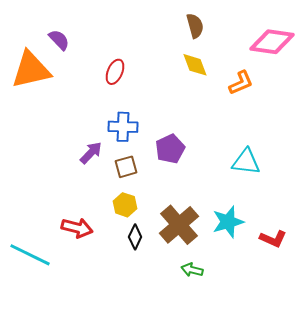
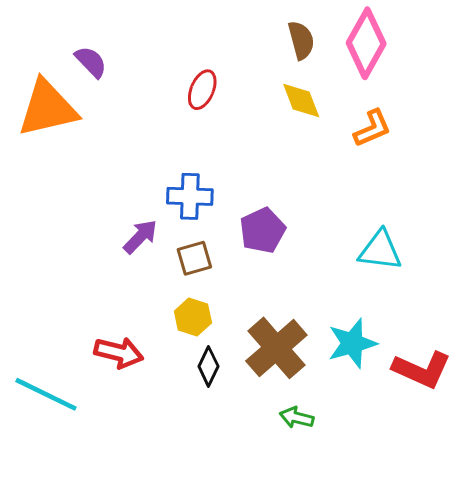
pink diamond: (272, 42) -> (366, 43), moved, turned -69
red ellipse: (115, 72) -> (202, 90), moved
red L-shape: (273, 239) -> (422, 370), size x1.4

